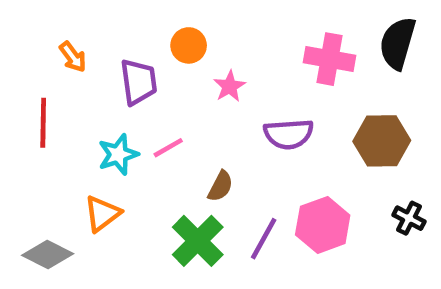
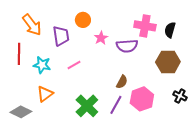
black semicircle: (398, 43) -> (170, 30), moved, size x0.7
orange arrow: (73, 57) -> (32, 25), size x1.6
purple semicircle: (289, 134) -> (127, 46), moved
cyan star: (118, 155) -> (42, 65), moved, turned 30
brown semicircle: (220, 186) -> (122, 82), moved

